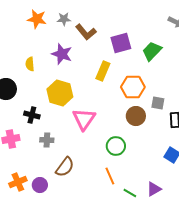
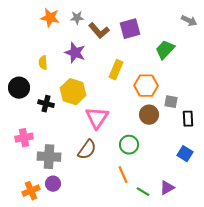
purple square: (121, 43) -> (130, 29), moved
black cross: (32, 115) -> (46, 104), moved
gray cross: (47, 140) -> (49, 157), moved, size x1.6
brown semicircle: (65, 167) -> (87, 150), moved
orange cross: (18, 182) -> (31, 191), moved

